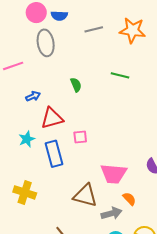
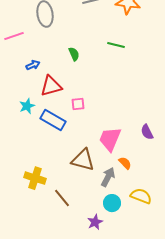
blue rectangle: (54, 154) -> (53, 120), turned -45
pink trapezoid: (114, 174) -> (110, 139), turned 108
yellow cross: (25, 192) -> (35, 178), moved
gray arrow: (112, 213) -> (108, 177), turned -48

